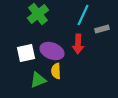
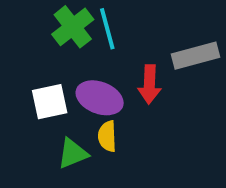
cyan line: (83, 15) -> (107, 29), moved, turned -40
gray rectangle: (102, 29) -> (195, 56), size x1.6

